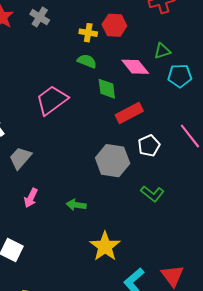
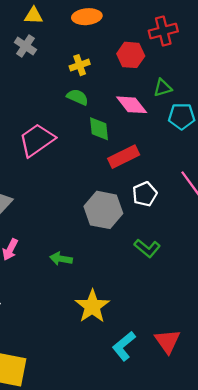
red hexagon: (114, 25) -> (131, 55), moved
yellow cross: (88, 33) -> (80, 65), turned -30

